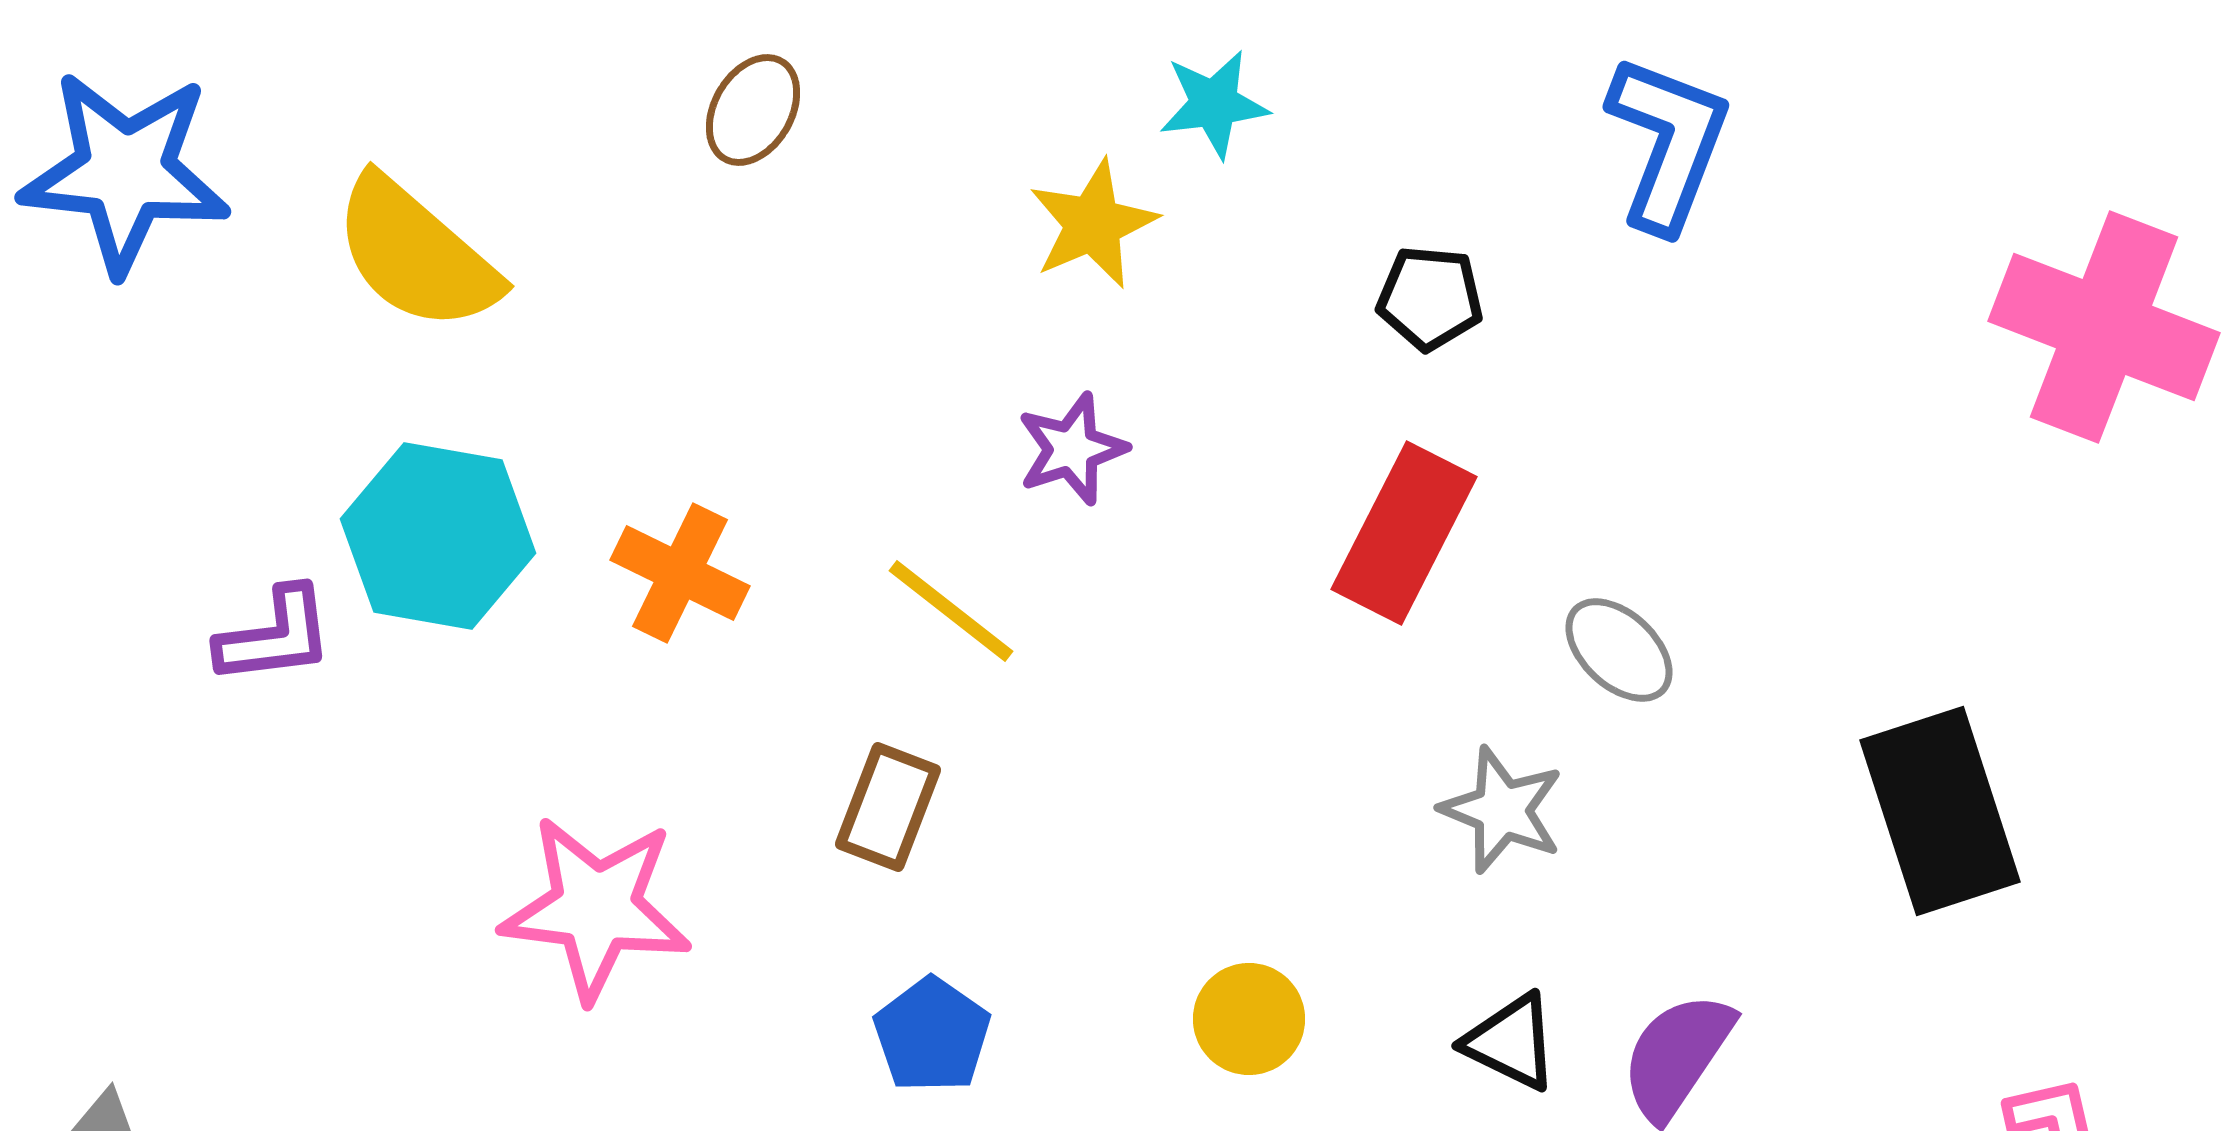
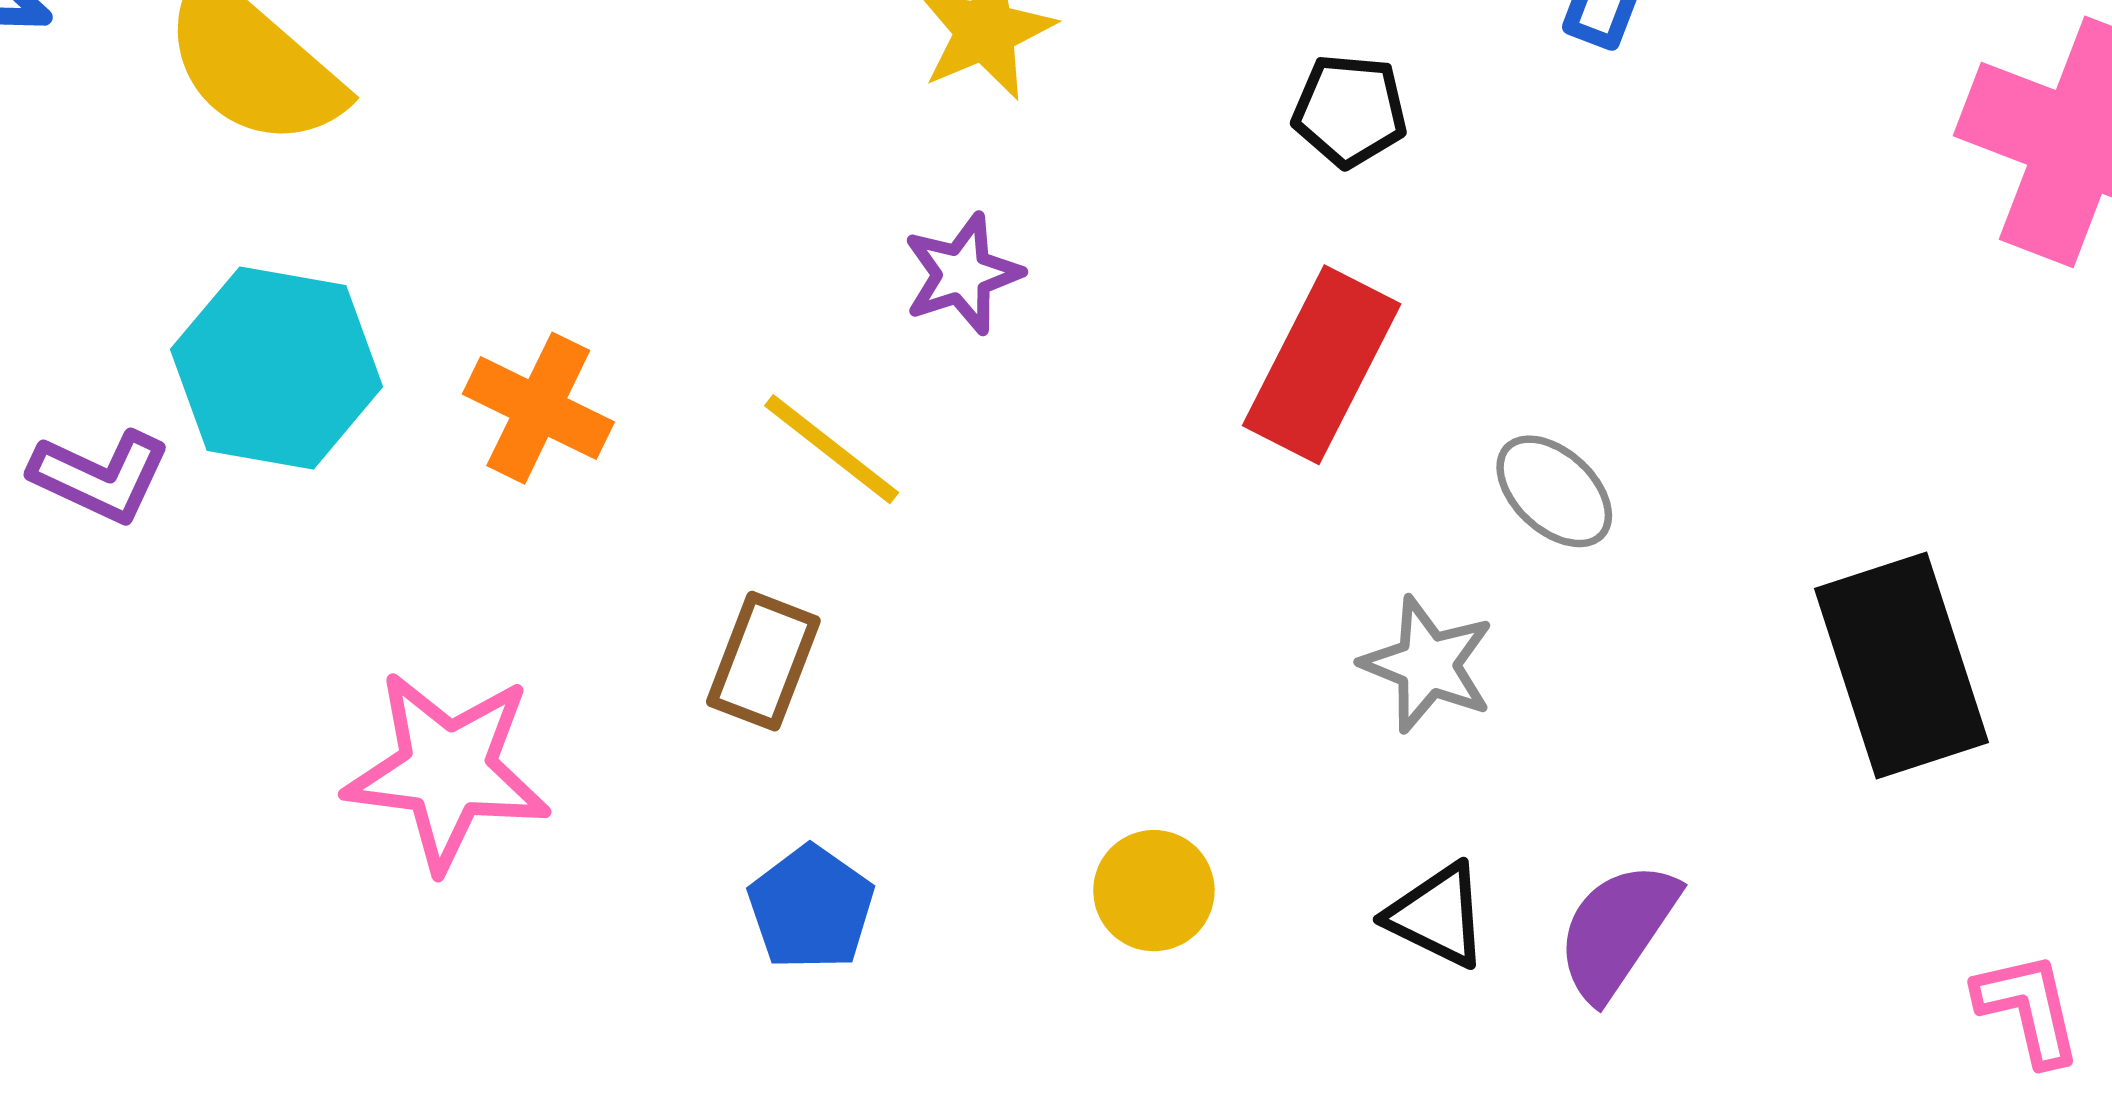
purple L-shape: (275, 636) -> (100, 476), turned 32

